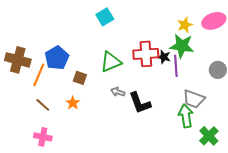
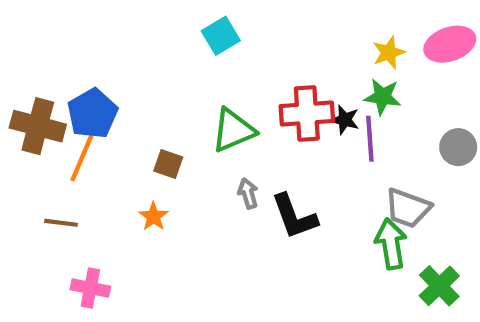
green star: (182, 46) -> (383, 97), size x0.7
blue pentagon: (57, 58) -> (92, 114), moved
gray arrow: (118, 92) -> (248, 193), turned 56
brown line: (43, 105) -> (61, 223), moved, turned -35

